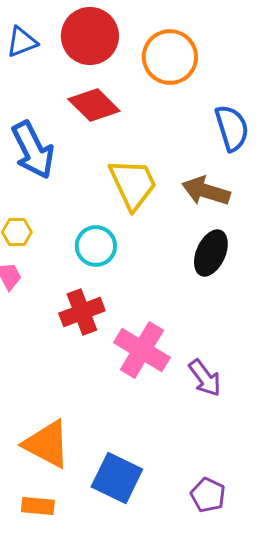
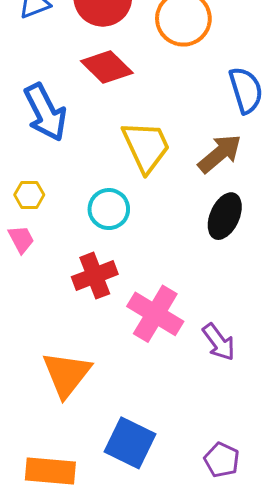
brown arrow: (206, 191) -> (220, 154), turned 123
orange triangle: (47, 444) -> (67, 374), moved, turned 40
orange rectangle: (38, 506) -> (50, 471), size x1.5

